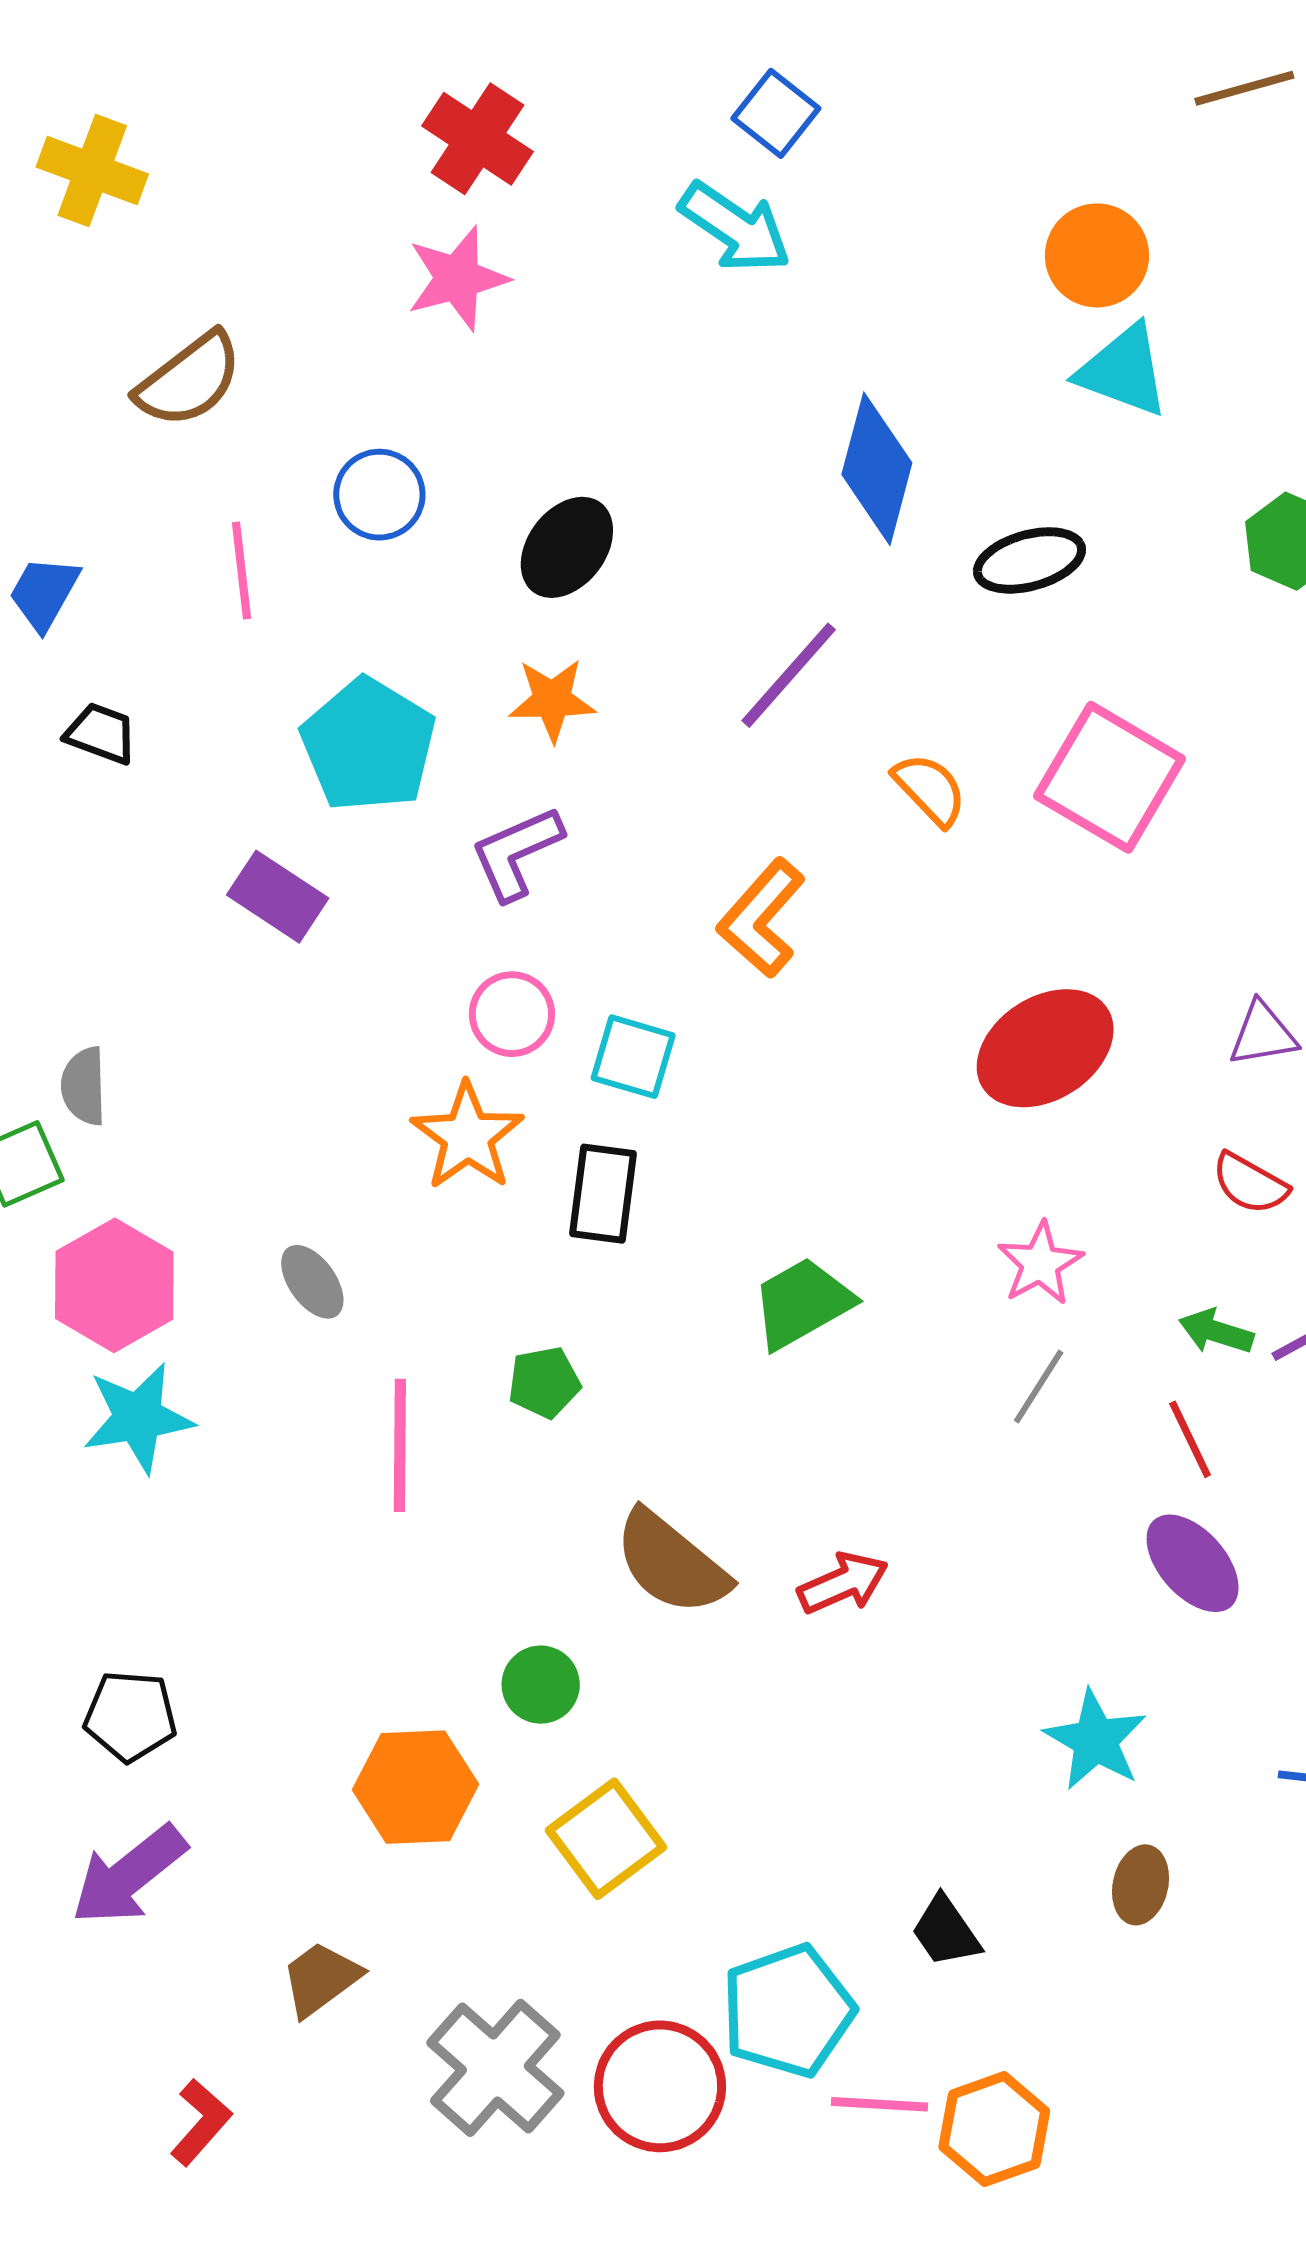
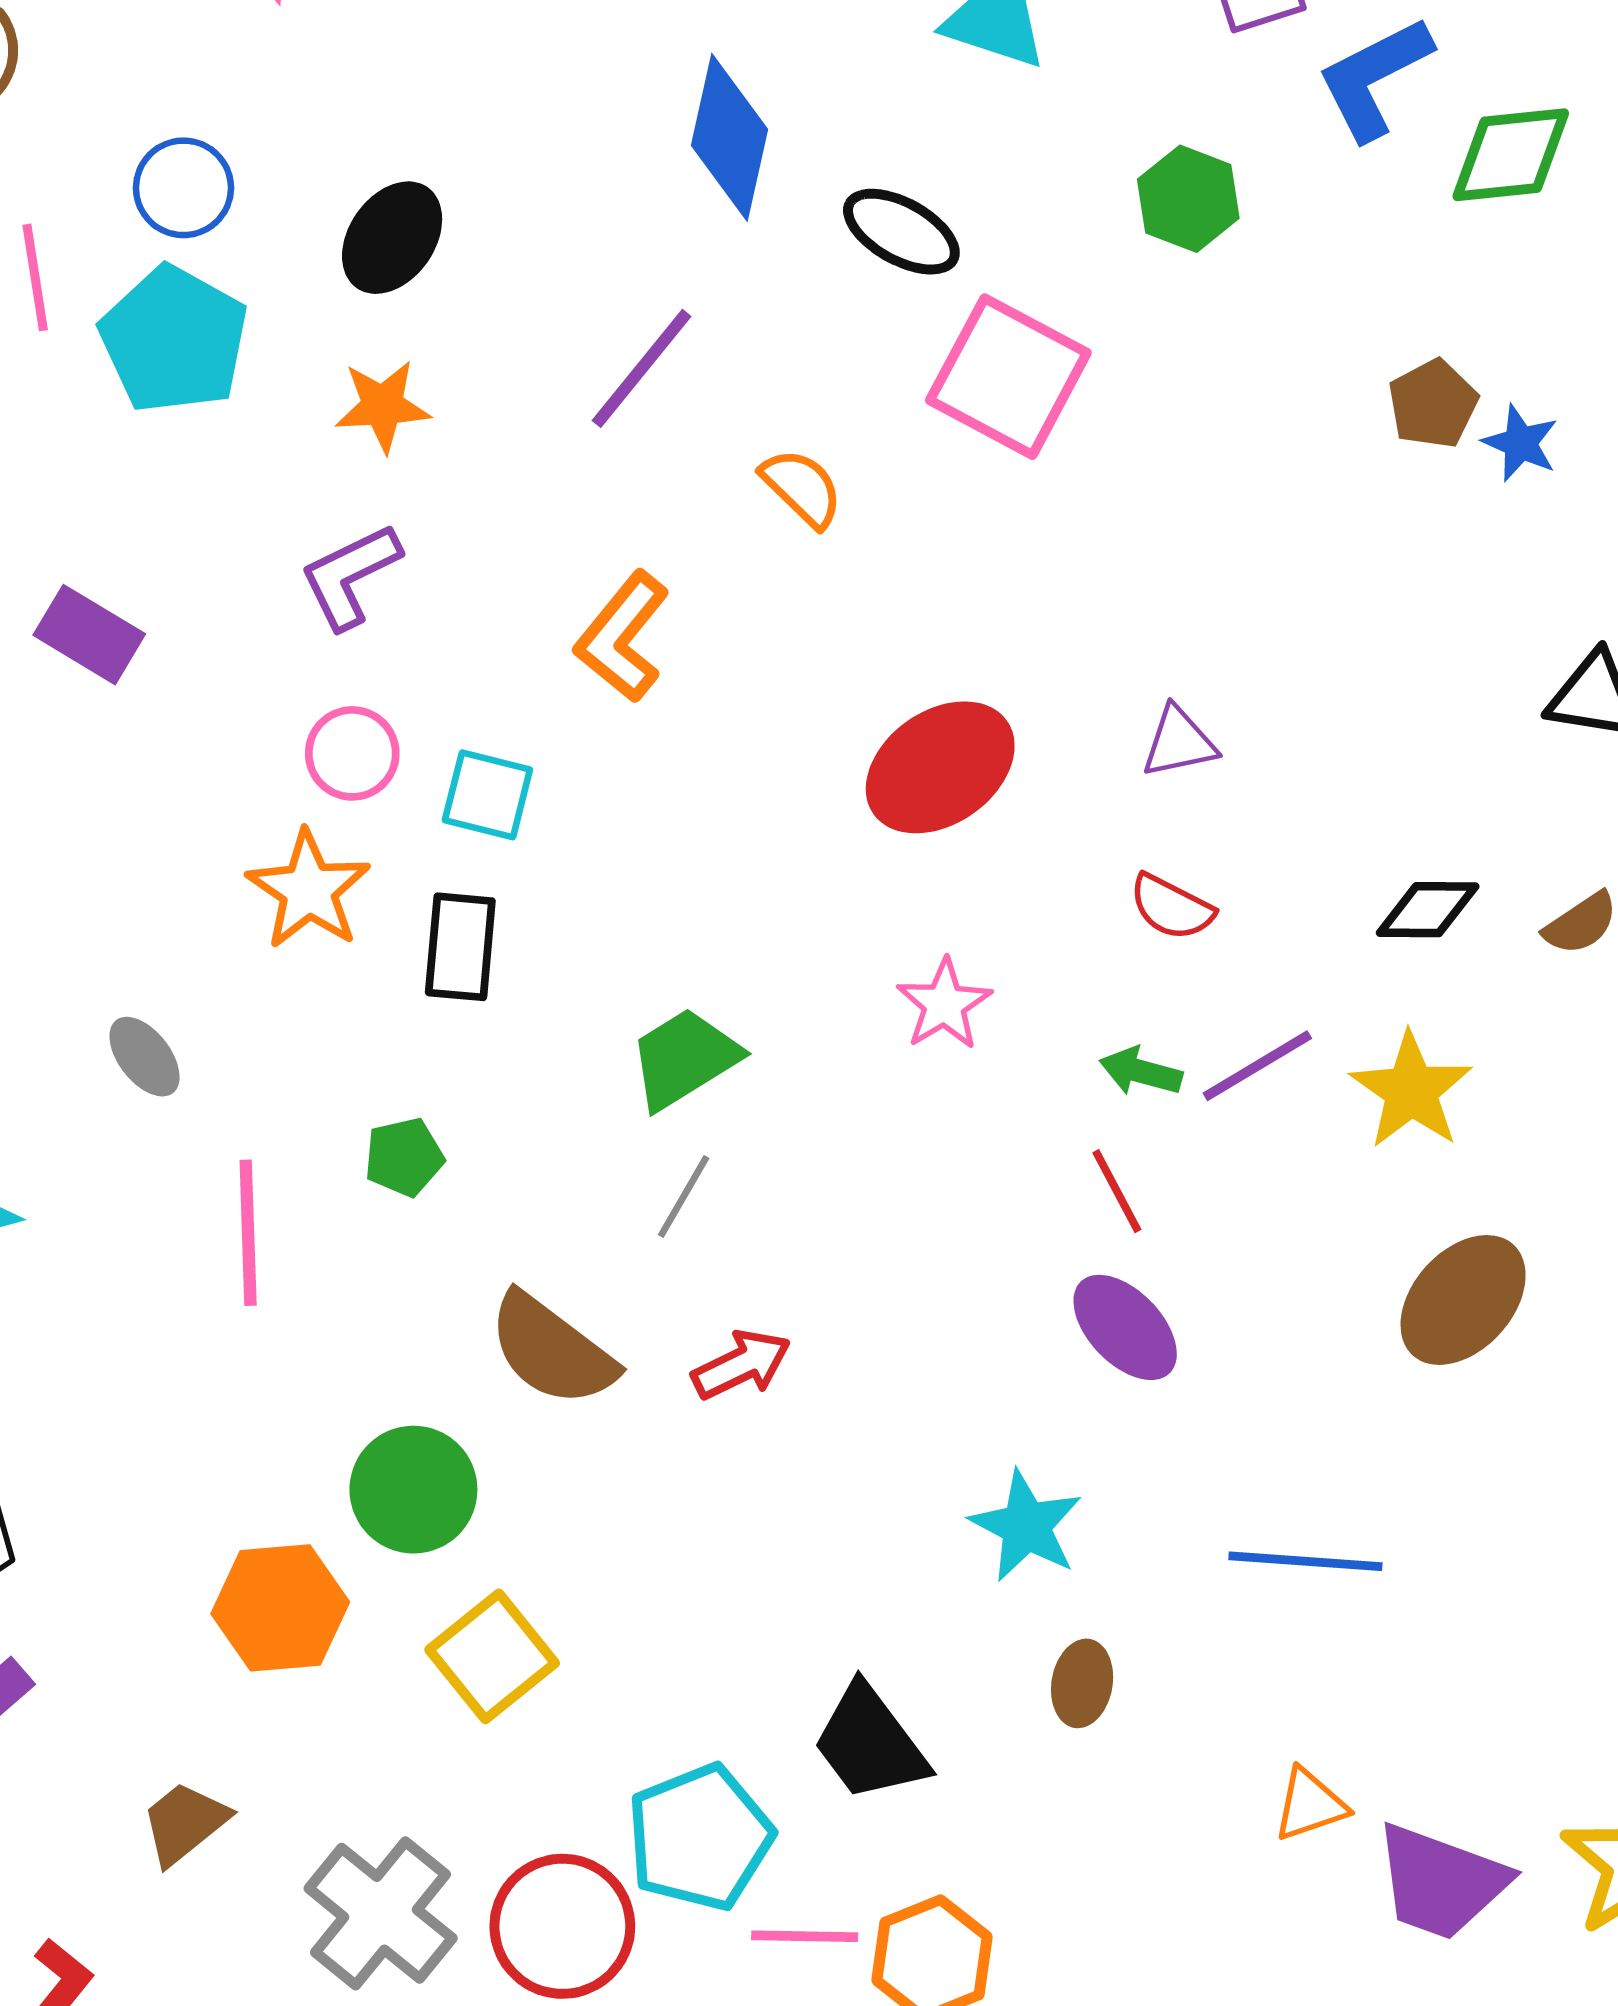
black ellipse: (1029, 560) -> (901, 232), turned 47
cyan pentagon: (368, 745) -> (174, 340), moved
pink square: (1110, 777) -> (1008, 377), moved
gray line: (1039, 1387) -> (684, 1196), moved
green circle: (541, 1685) -> (413, 1490), size x1.5
black trapezoid: (946, 1931) -> (870, 1743), size x1.5

